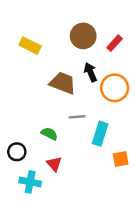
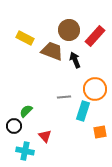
red rectangle: (115, 43) -> (95, 36), size x1.5
brown trapezoid: (63, 83) -> (52, 51), moved
orange circle: (115, 88) -> (95, 89), moved
green semicircle: (49, 134) -> (26, 111), moved, turned -72

